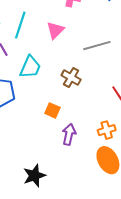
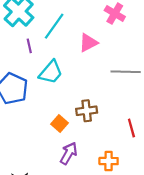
brown cross: (71, 78) -> (87, 111), moved, turned 36

